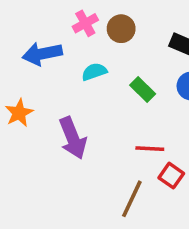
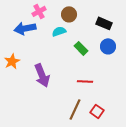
pink cross: (85, 23) -> (39, 11), moved
cyan semicircle: (94, 72) -> (59, 31), moved
red square: (171, 176) -> (97, 111), moved

